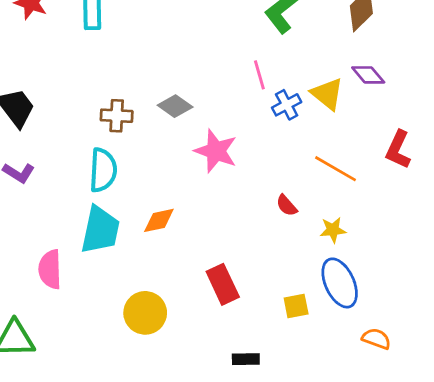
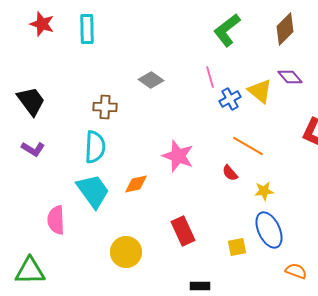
gray diamond: (175, 106) -> (151, 80), moved
pink star: (216, 151) -> (178, 156), moved
orange line: (336, 169) -> (248, 146), moved
cyan trapezoid: (100, 230) -> (93, 191), turned -48

